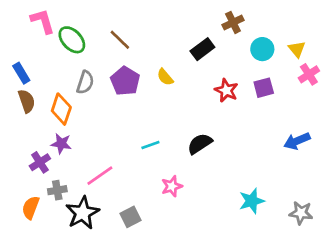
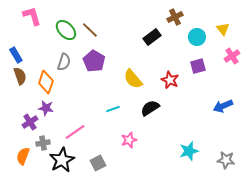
green ellipse: (72, 40) -> (66, 30), moved
yellow triangle: (297, 49) -> (223, 29), moved
yellow semicircle: (165, 77) -> (133, 79), moved, size x1.5
red star: (226, 90) -> (170, 80), moved

